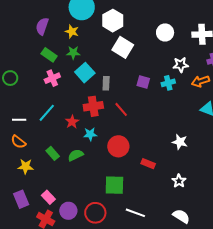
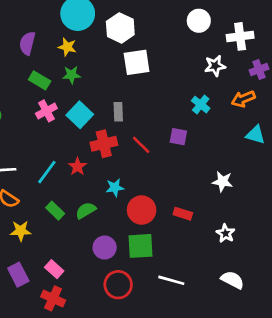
white circle: (165, 32) -> (199, 21), moved
white square: (123, 47) -> (137, 62), turned -35
white star: (181, 65) -> (215, 66), moved
cyan square: (85, 73) -> (80, 115), moved
purple square: (143, 82) -> (178, 137), moved
cyan cross: (168, 83) -> (201, 105), turned -32
cyan line: (47, 113) -> (47, 172), moved
cyan star: (90, 134) -> (115, 188), moved
red circle: (118, 146) -> (142, 210), moved
purple circle: (68, 211) -> (105, 248), moved

